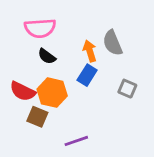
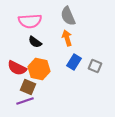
gray semicircle: (113, 43) -> (68, 16), moved
blue rectangle: (87, 75) -> (74, 62), moved
purple line: (76, 141) -> (25, 101), moved

